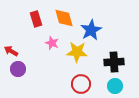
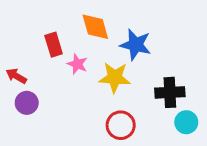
red rectangle: (36, 19) -> (54, 45), moved
blue star: (91, 30) -> (136, 45), turned -30
cyan circle: (115, 86) -> (186, 122), moved

